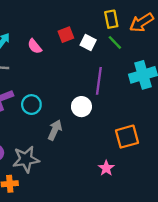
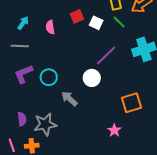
pink semicircle: (35, 46) -> (50, 27), turned 32
purple line: (99, 81) -> (106, 56), turned 40
gray arrow: (55, 130) -> (69, 99), turned -72

